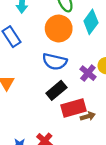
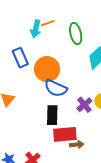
orange circle: (59, 28) -> (47, 69), moved
black rectangle: (56, 90) -> (52, 115), turned -60

